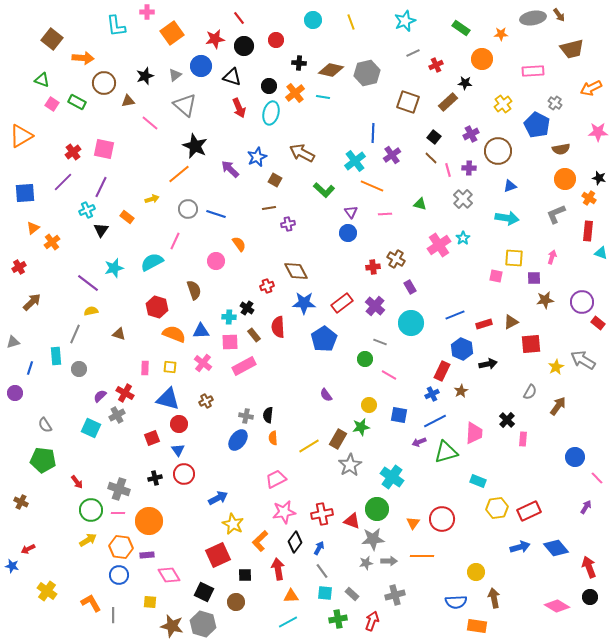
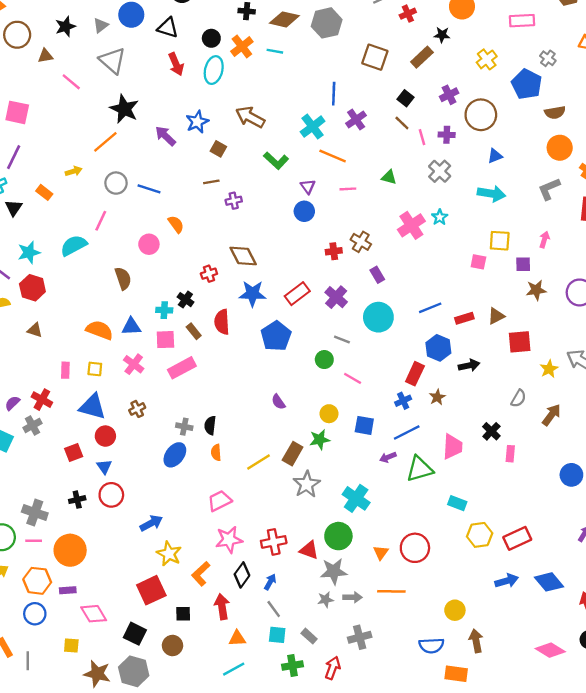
red hexagon: (157, 307) -> (32, 288), moved

